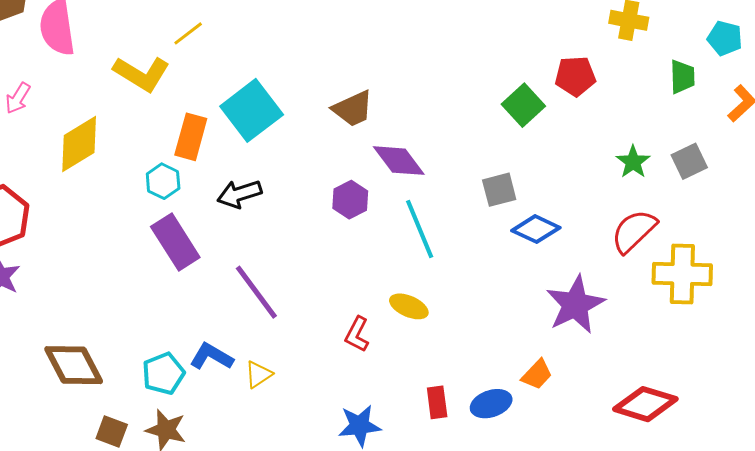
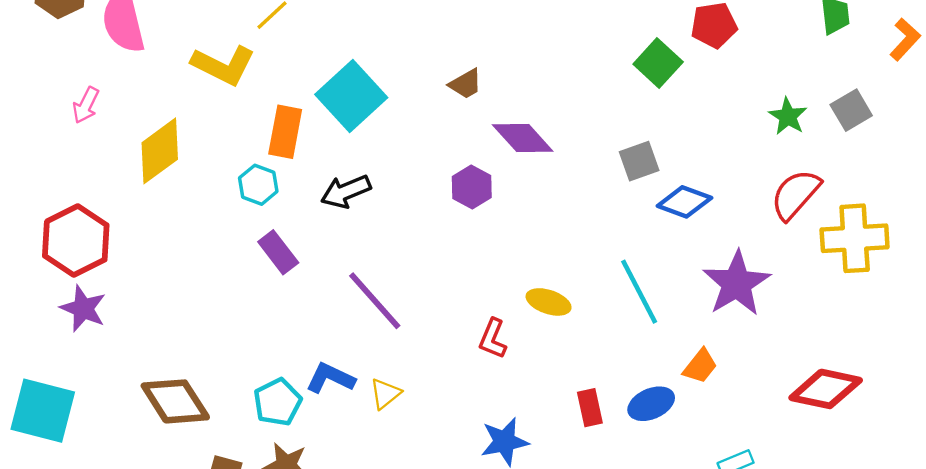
brown trapezoid: (353, 109) -> (466, 84), size x0.7
cyan line: (420, 229) -> (639, 292), moved
purple rectangle: (175, 242) -> (278, 252), size x0.7

